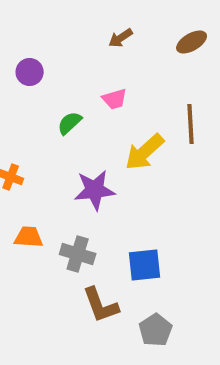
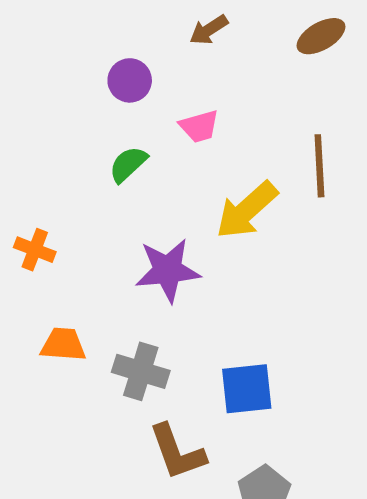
purple circle: (30, 72) -> (130, 80), moved

